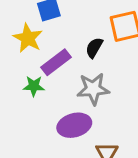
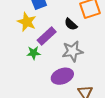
black semicircle: (94, 48) -> (71, 24), turned -72

